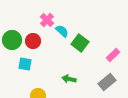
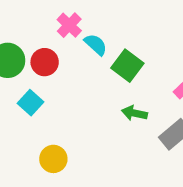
cyan square: (25, 64) -> (30, 103), turned 32
green arrow: (69, 79) -> (134, 113), moved

